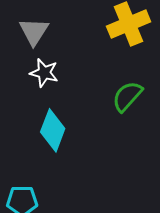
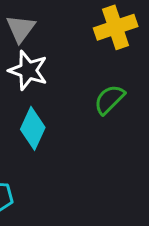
white star: (44, 73) -> (28, 70), size x1.4

